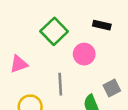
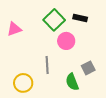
green square: (54, 31) -> (54, 20), moved
pink triangle: (19, 64) -> (14, 29), moved

